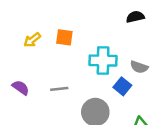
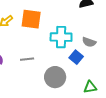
orange square: (64, 37) -> (31, 19), size x1.5

